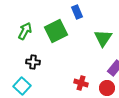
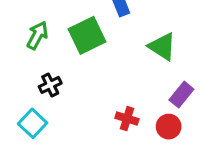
green triangle: (103, 38) -> (162, 47), turned -30
black cross: (33, 62) -> (50, 85), turned -32

